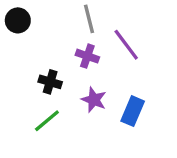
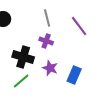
purple line: (126, 45) -> (79, 26), moved
black cross: (50, 82) -> (23, 57), size x1.5

